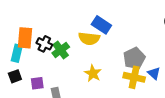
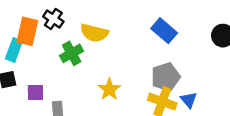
blue rectangle: (101, 25) -> (164, 31), moved
yellow semicircle: (89, 39) -> (94, 33), moved
black cross: (44, 44) -> (53, 19), moved

